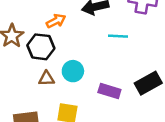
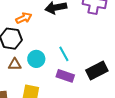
cyan line: (118, 36) -> (64, 54), moved, turned 56

